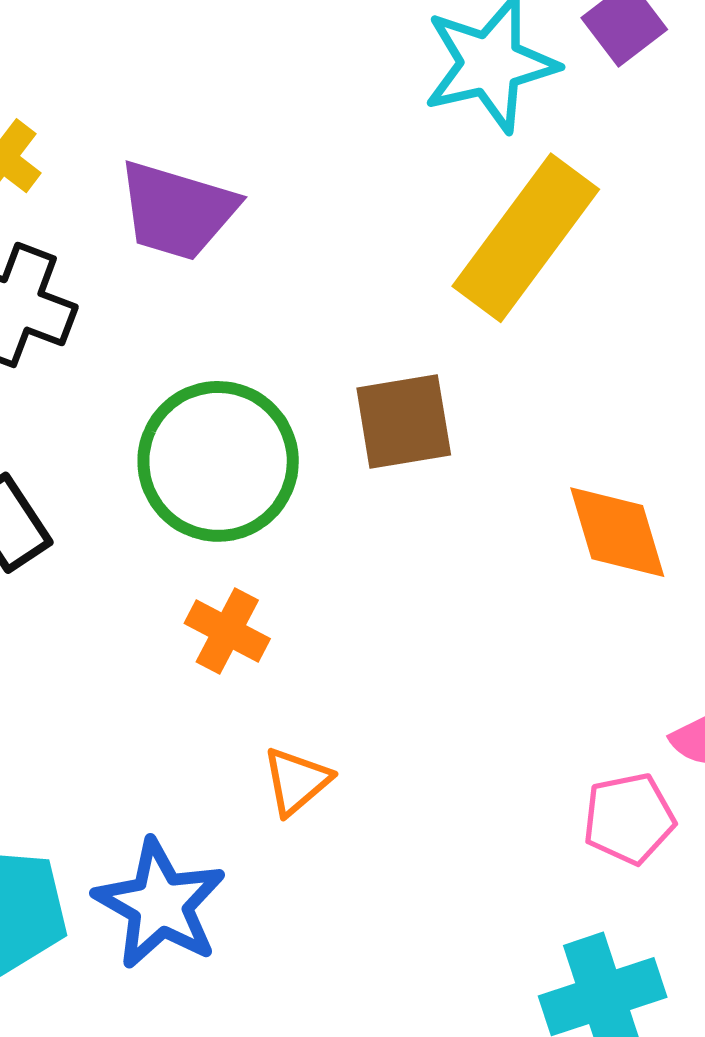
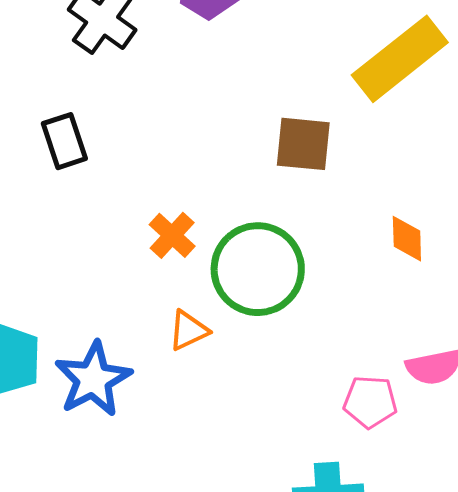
green circle: (218, 461) -> (258, 269), moved
orange diamond: (617, 532) -> (407, 239), size x0.7

